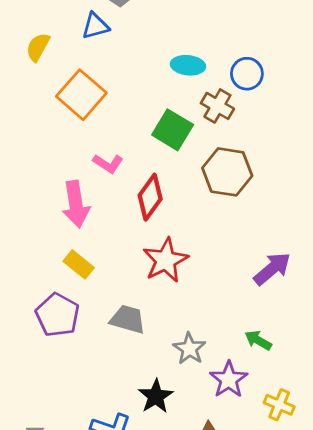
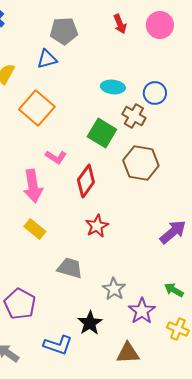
red star: (166, 260) -> (97, 226), size x0.7
purple pentagon: (58, 315) -> (20, 304), moved
green arrow: (258, 340) -> (174, 290), moved

